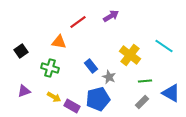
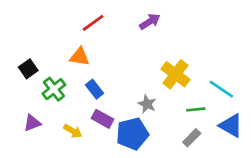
red line: (78, 22) -> (93, 23), moved
cyan line: (164, 46) -> (221, 89), moved
blue rectangle: (91, 66) -> (94, 89), moved
green cross: (50, 68) -> (54, 89), moved, turned 36
purple rectangle: (72, 106) -> (103, 119), moved

